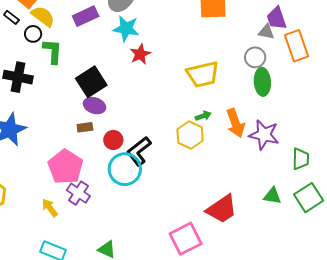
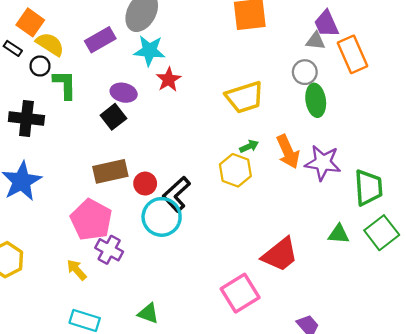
black square: (91, 82) -> (113, 117), size x0.7
purple ellipse: (94, 106) -> (124, 93), moved
brown rectangle: (85, 127) -> (110, 171), size x1.8
green trapezoid: (301, 159) -> (368, 188), size x1.4

